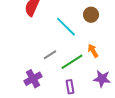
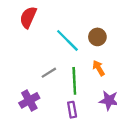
brown circle: (91, 15) -> (97, 37), moved
green line: (72, 62) -> (74, 81), turned -60

